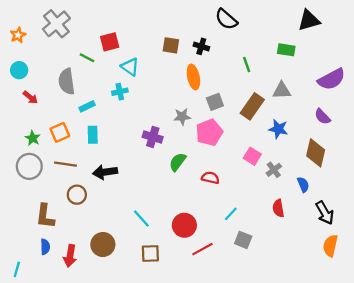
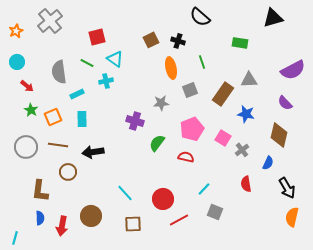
brown square: (171, 45) -> (151, 40), turned -35
green rectangle: (286, 50) -> (240, 43), moved
green line: (87, 58) -> (87, 63), moved
green line: (247, 65) -> (202, 62), moved
pink pentagon: (209, 132) -> (192, 129), moved
green star: (33, 138) -> (31, 110), moved
blue semicircle: (303, 185) -> (268, 163), turned 48

